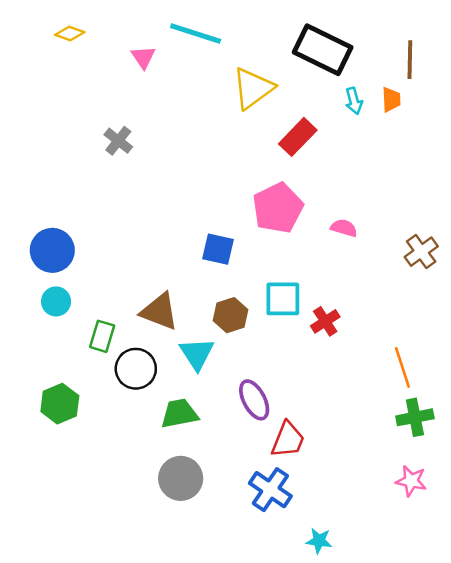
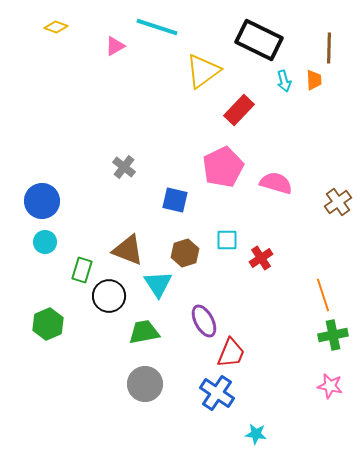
pink triangle: (143, 57) -> (115, 46), turned 35
gray cross: (118, 141) -> (124, 167), moved
pink semicircle: (344, 228) -> (276, 183), size x1.5
cyan square: (283, 299) -> (227, 240), size x0.7

